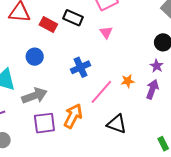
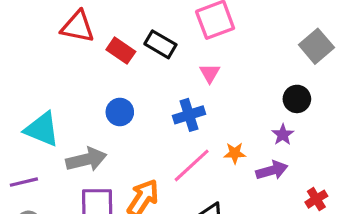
blue circle: (35, 57) -> (120, 112), moved
blue cross: (81, 67) -> (189, 115), moved
purple arrow: (152, 89) -> (272, 170), turned 48

